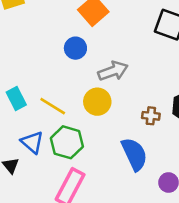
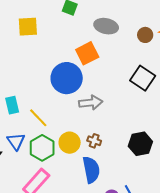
blue circle: (75, 48) -> (67, 78), size x1.8
yellow circle: (97, 102) -> (70, 143), moved
brown cross: (151, 116) -> (94, 141), moved

